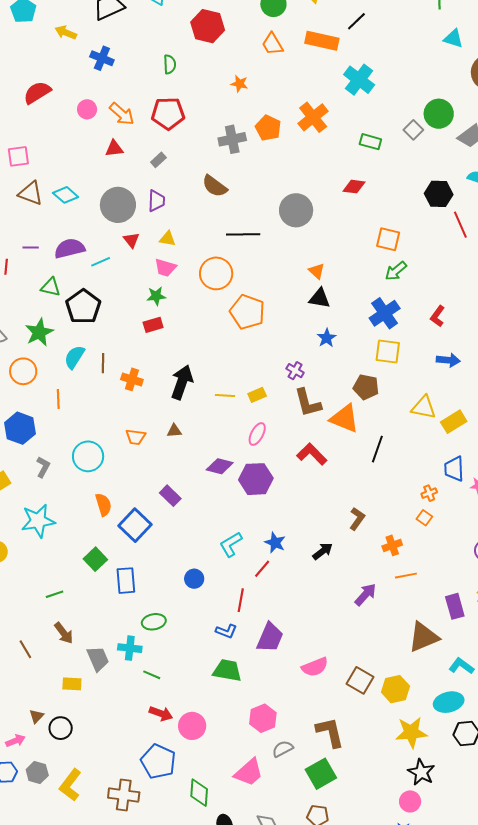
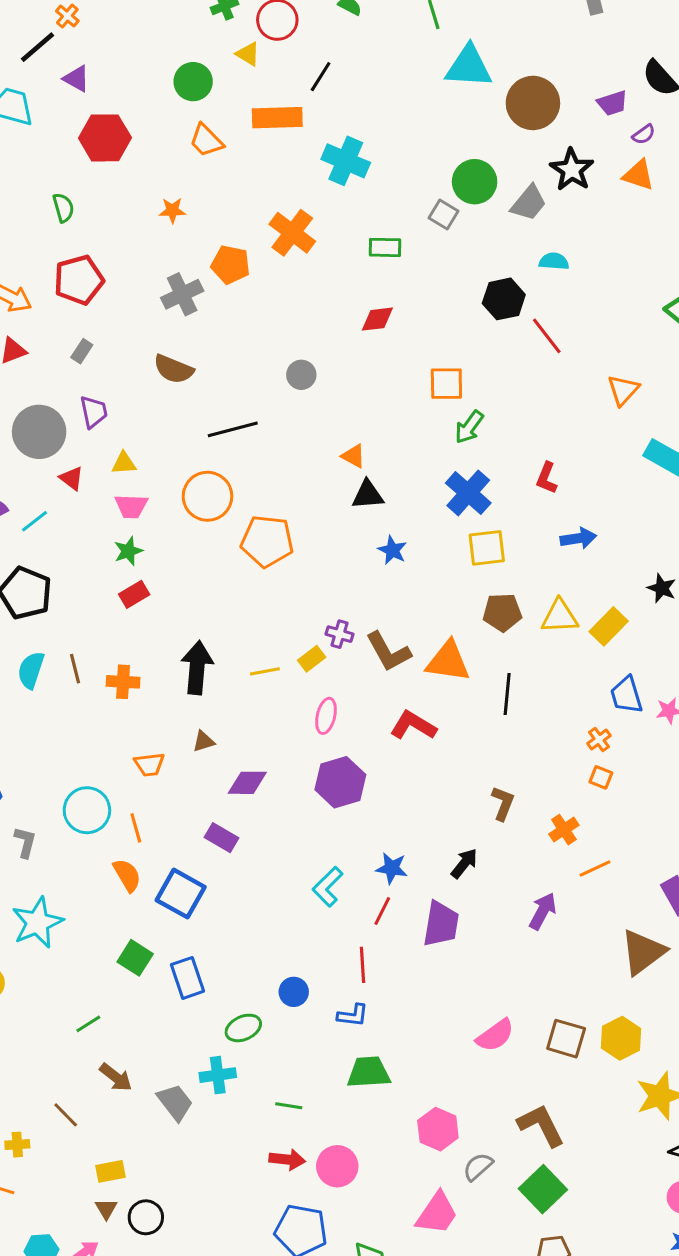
cyan triangle: (453, 39) -> (469, 67), size x1.6
gray circle: (296, 210) -> (301, 375), size x0.6
purple cross: (295, 371) -> (340, 634), moved
brown pentagon: (366, 387) -> (502, 612), moved
orange line: (58, 399) -> (136, 828), moved
purple diamond: (220, 466) -> (247, 783), moved
blue circle: (194, 579) -> (294, 992), moved
purple trapezoid: (270, 638) -> (441, 924), moved
green line: (152, 675) -> (289, 1106), moved
yellow rectangle: (72, 684) -> (110, 1171), moved

